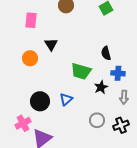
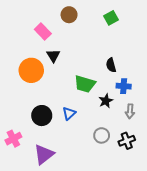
pink rectangle: (31, 20) -> (43, 32), moved, turned -49
orange circle: (30, 58) -> (31, 70), size x1.5
pink cross: (23, 123) -> (13, 139), moved

